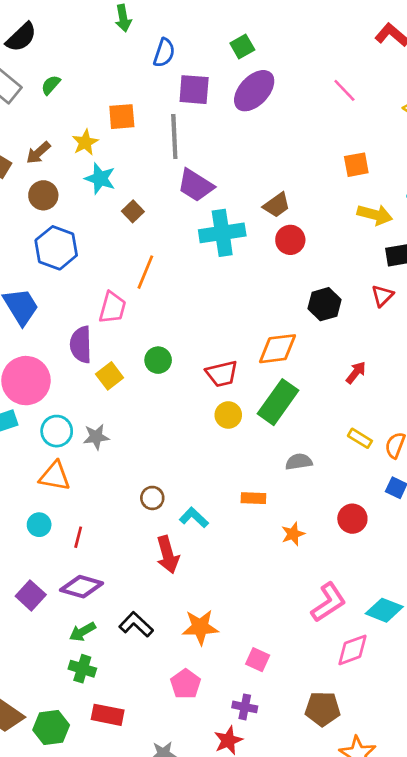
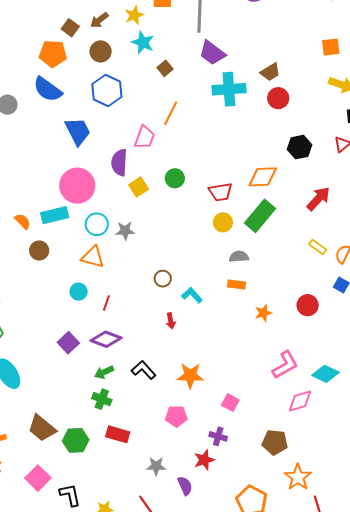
red arrow: (356, 372) -> (318, 199), size x1.5
gray semicircle: (299, 462) -> (239, 257), moved
red arrow: (168, 555) -> (171, 321), size x0.6
pink pentagon: (186, 684) -> (176, 416), turned 30

